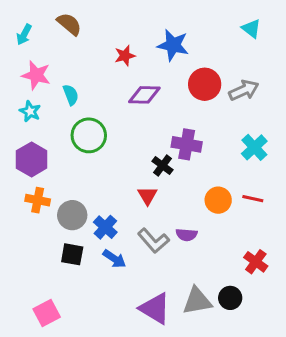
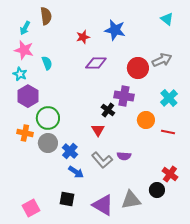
brown semicircle: (69, 24) -> (46, 16), turned 42
cyan arrow: (24, 35) -> (25, 28), moved
red circle: (205, 84) -> (138, 68), moved
green circle: (89, 135) -> (48, 118), moved
purple hexagon: (32, 159) -> (28, 96), moved
orange circle: (218, 200) -> (146, 120), moved
black square: (72, 254) -> (67, 199), moved
black circle: (230, 298) -> (157, 190), moved

